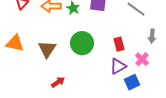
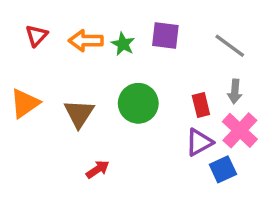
gray arrow: (152, 36) -> (235, 91), moved
orange triangle: (15, 43) -> (25, 103), turned -48
pink cross: (142, 59) -> (240, 130), size x1.5

